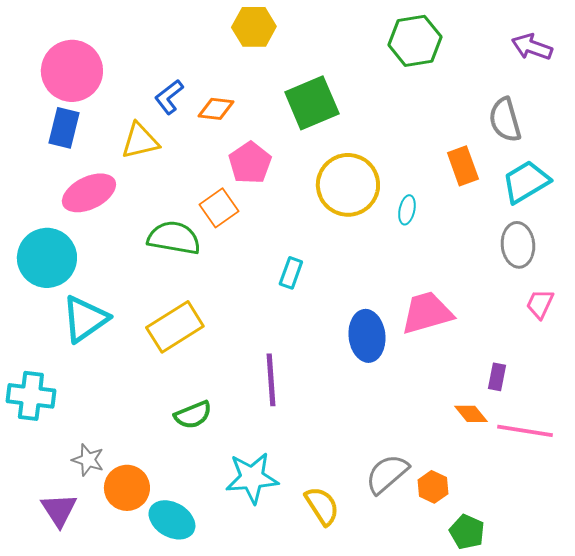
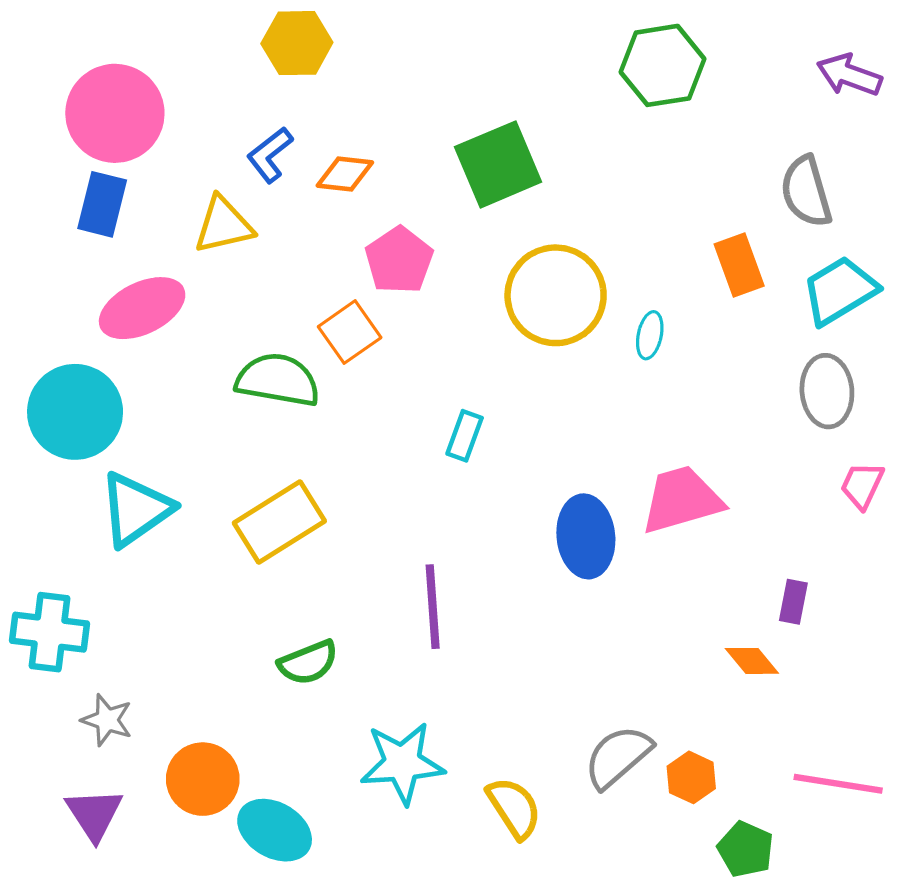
yellow hexagon: (254, 27) -> (297, 43), moved
pink line: (525, 431) -> (838, 784), moved
gray star: (88, 460) -> (107, 720), moved

